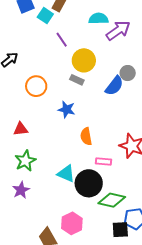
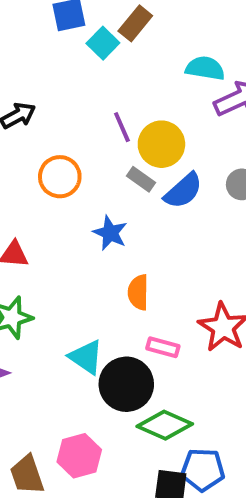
purple line: (62, 40) -> (122, 127), moved
blue semicircle: (114, 86) -> (183, 191), moved

